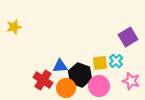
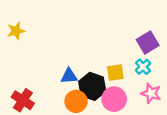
cyan cross: (116, 61) -> (143, 67), moved
red cross: (43, 80) -> (23, 100), moved

